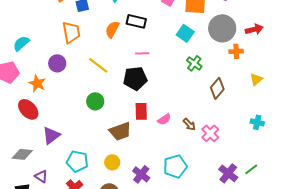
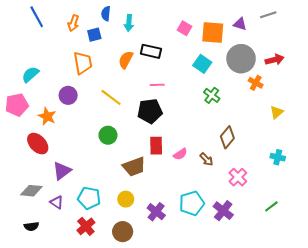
orange cross: (236, 51) -> (256, 83), turned 32
brown diamond: (217, 88) -> (227, 137), moved
pink cross: (210, 133) -> (238, 177), moved
purple cross: (228, 173) -> (223, 211), moved
purple triangle: (41, 176) -> (57, 202), moved

